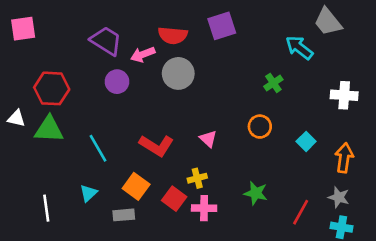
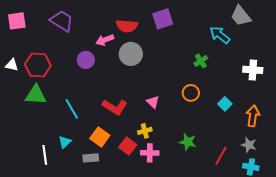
purple trapezoid: (106, 41) -> (62, 21), moved
white triangle: (16, 118) -> (12, 65), moved
white line: (46, 208) -> (45, 155), moved

